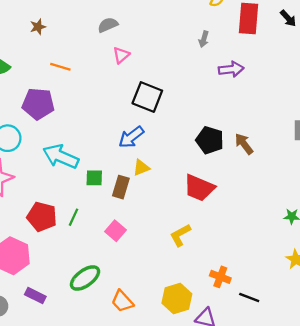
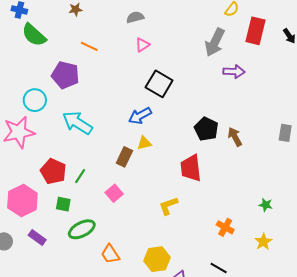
gray arrow: (204, 39) -> (215, 42), size x2.0
green square: (94, 178) -> (63, 204), moved
red trapezoid: (199, 188) -> (191, 168), turned 52
orange cross: (220, 277) -> (225, 227), moved

